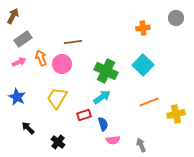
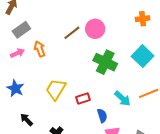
brown line: (73, 42) -> (72, 33), turned -30
pink circle: (62, 64) -> (95, 29), moved
cyan arrow: (102, 97) -> (122, 98), moved, turned 78
red rectangle: (84, 115) -> (83, 98), moved

